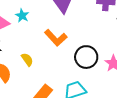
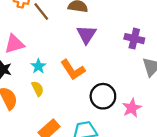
cyan star: (22, 16) -> (38, 66), moved

